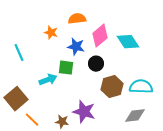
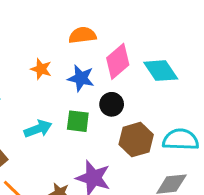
orange star: (51, 33) -> (41, 69), moved
green square: (66, 68) -> (78, 121), moved

